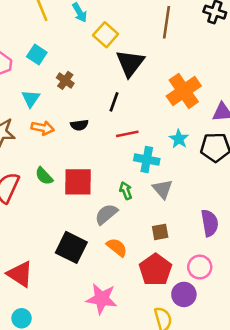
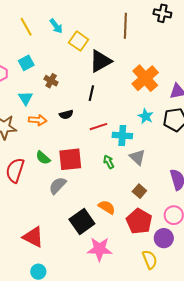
cyan square: (37, 54) -> (26, 63), turned 35
black triangle: (130, 63) -> (100, 61), turned 30
red line: (127, 134) -> (98, 127), moved
gray semicircle: (106, 214) -> (58, 186), moved
brown square: (160, 232) -> (139, 191), turned -32
black square: (71, 247) -> (82, 221), moved, turned 35

